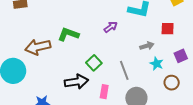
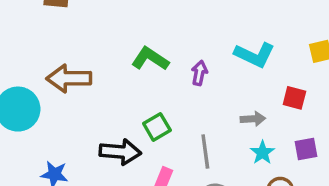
purple arrow: (111, 27) -> (199, 73), turned -56
green L-shape: (68, 34) -> (150, 59), moved

